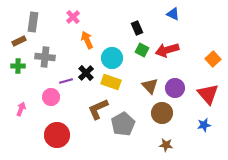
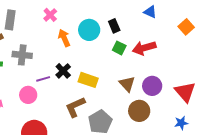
cyan circle: (112, 58) -> (89, 30), moved
orange square: (213, 59) -> (186, 27), moved

